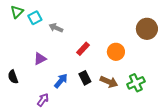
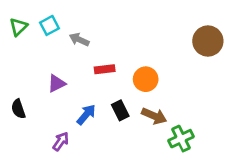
green triangle: (17, 12) -> (18, 27), moved
red rectangle: (83, 49) -> (105, 69), moved, turned 40
orange circle: (116, 52) -> (146, 79), moved
green cross: (136, 83) -> (181, 139), moved

